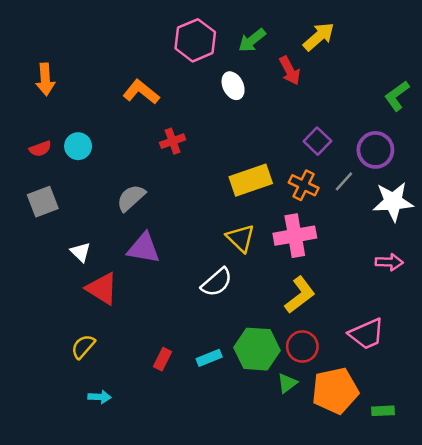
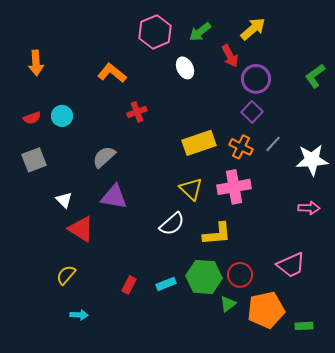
purple circle: (375, 150) -> (256, 79), moved
yellow L-shape: (300, 295) -> (217, 234), moved, turned 32

